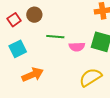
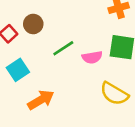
green line: (55, 37) -> (63, 48), turned -30
yellow semicircle: (90, 77) -> (114, 94), turned -110

